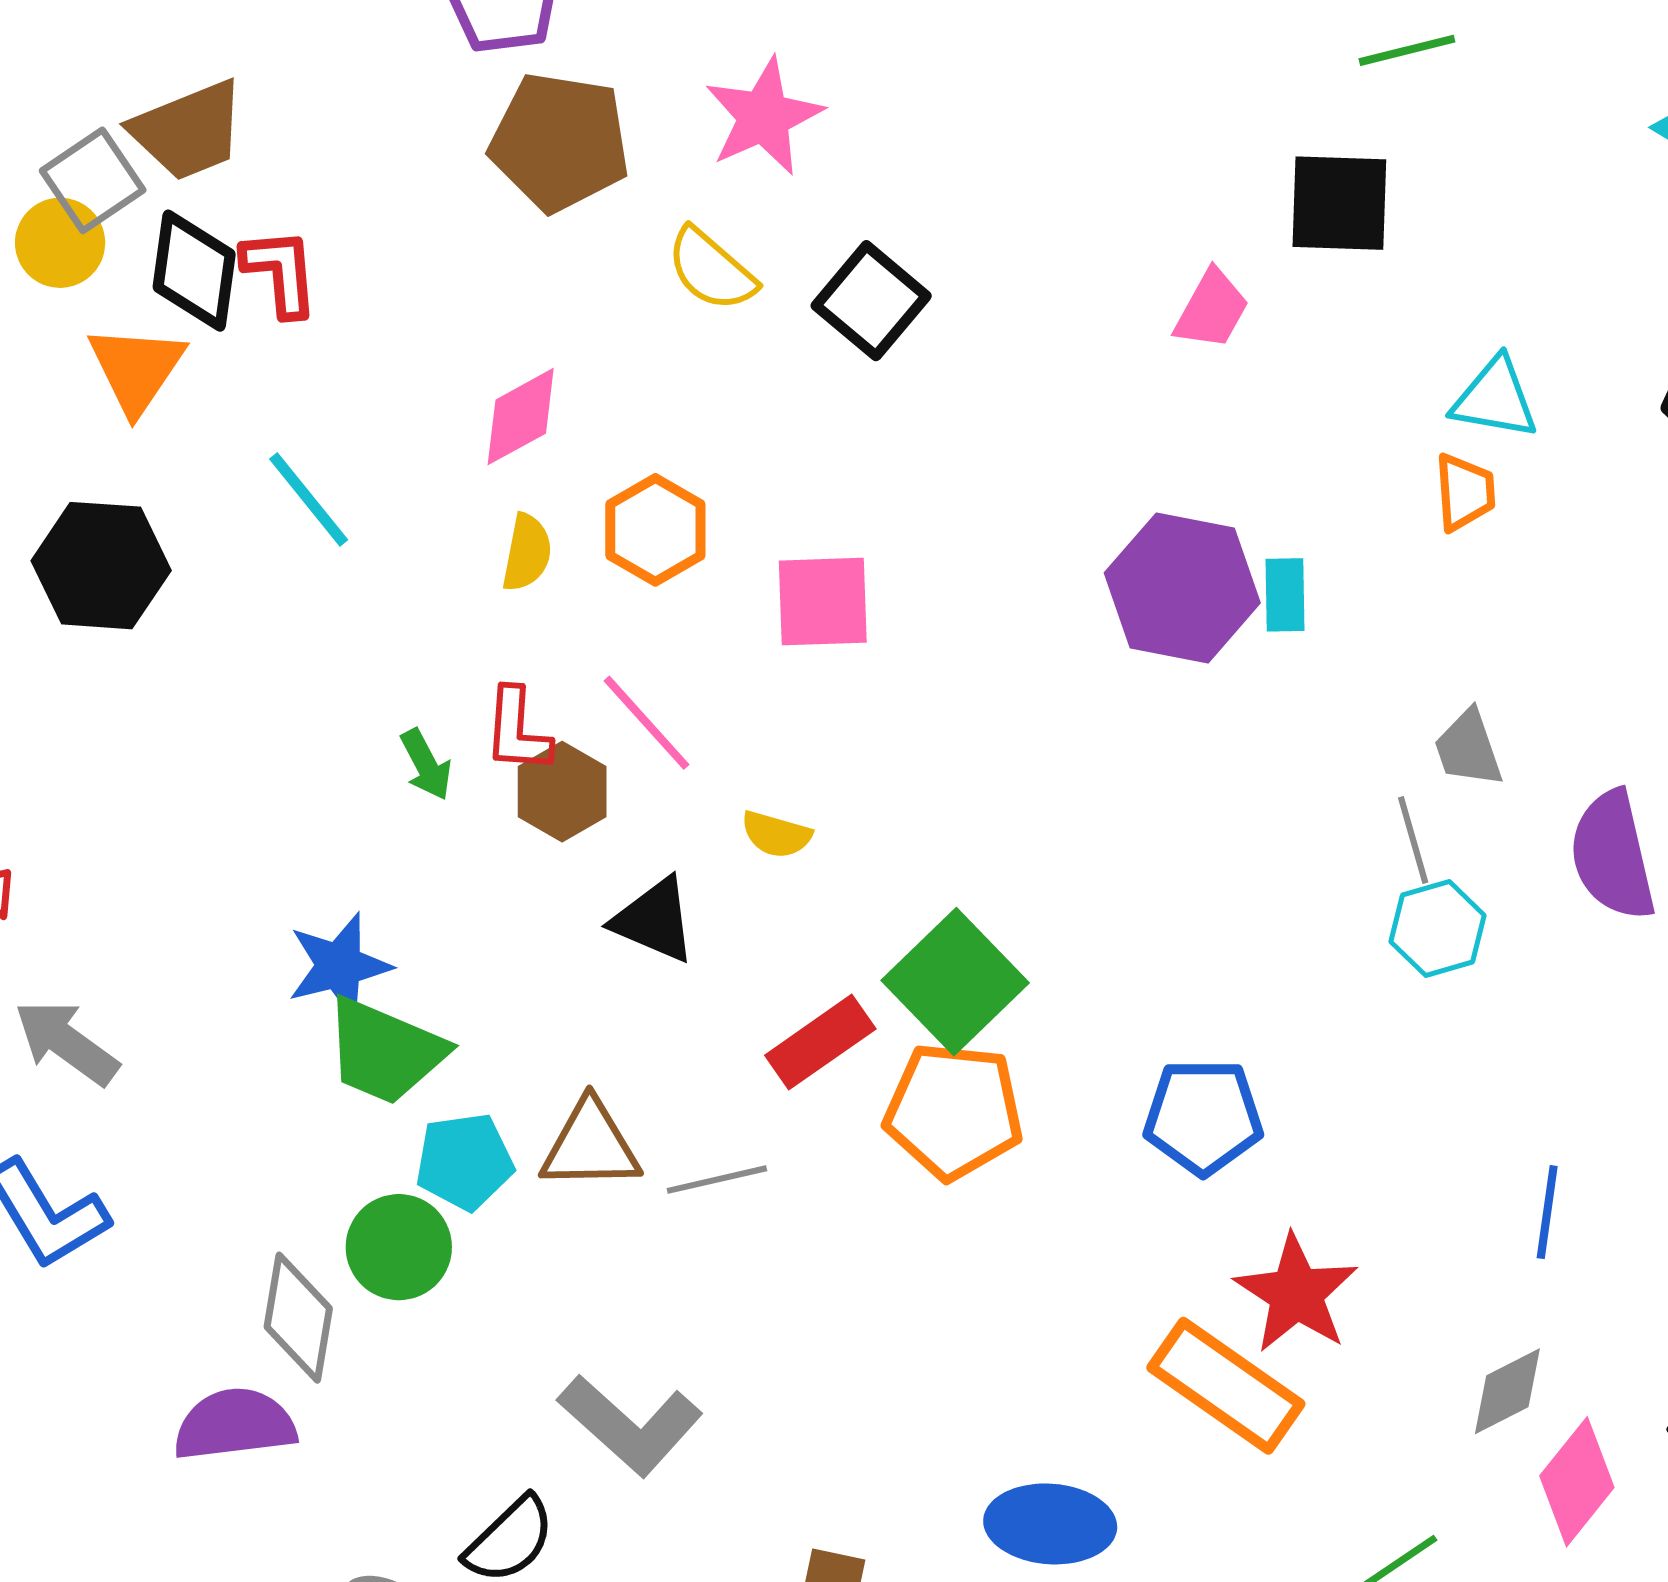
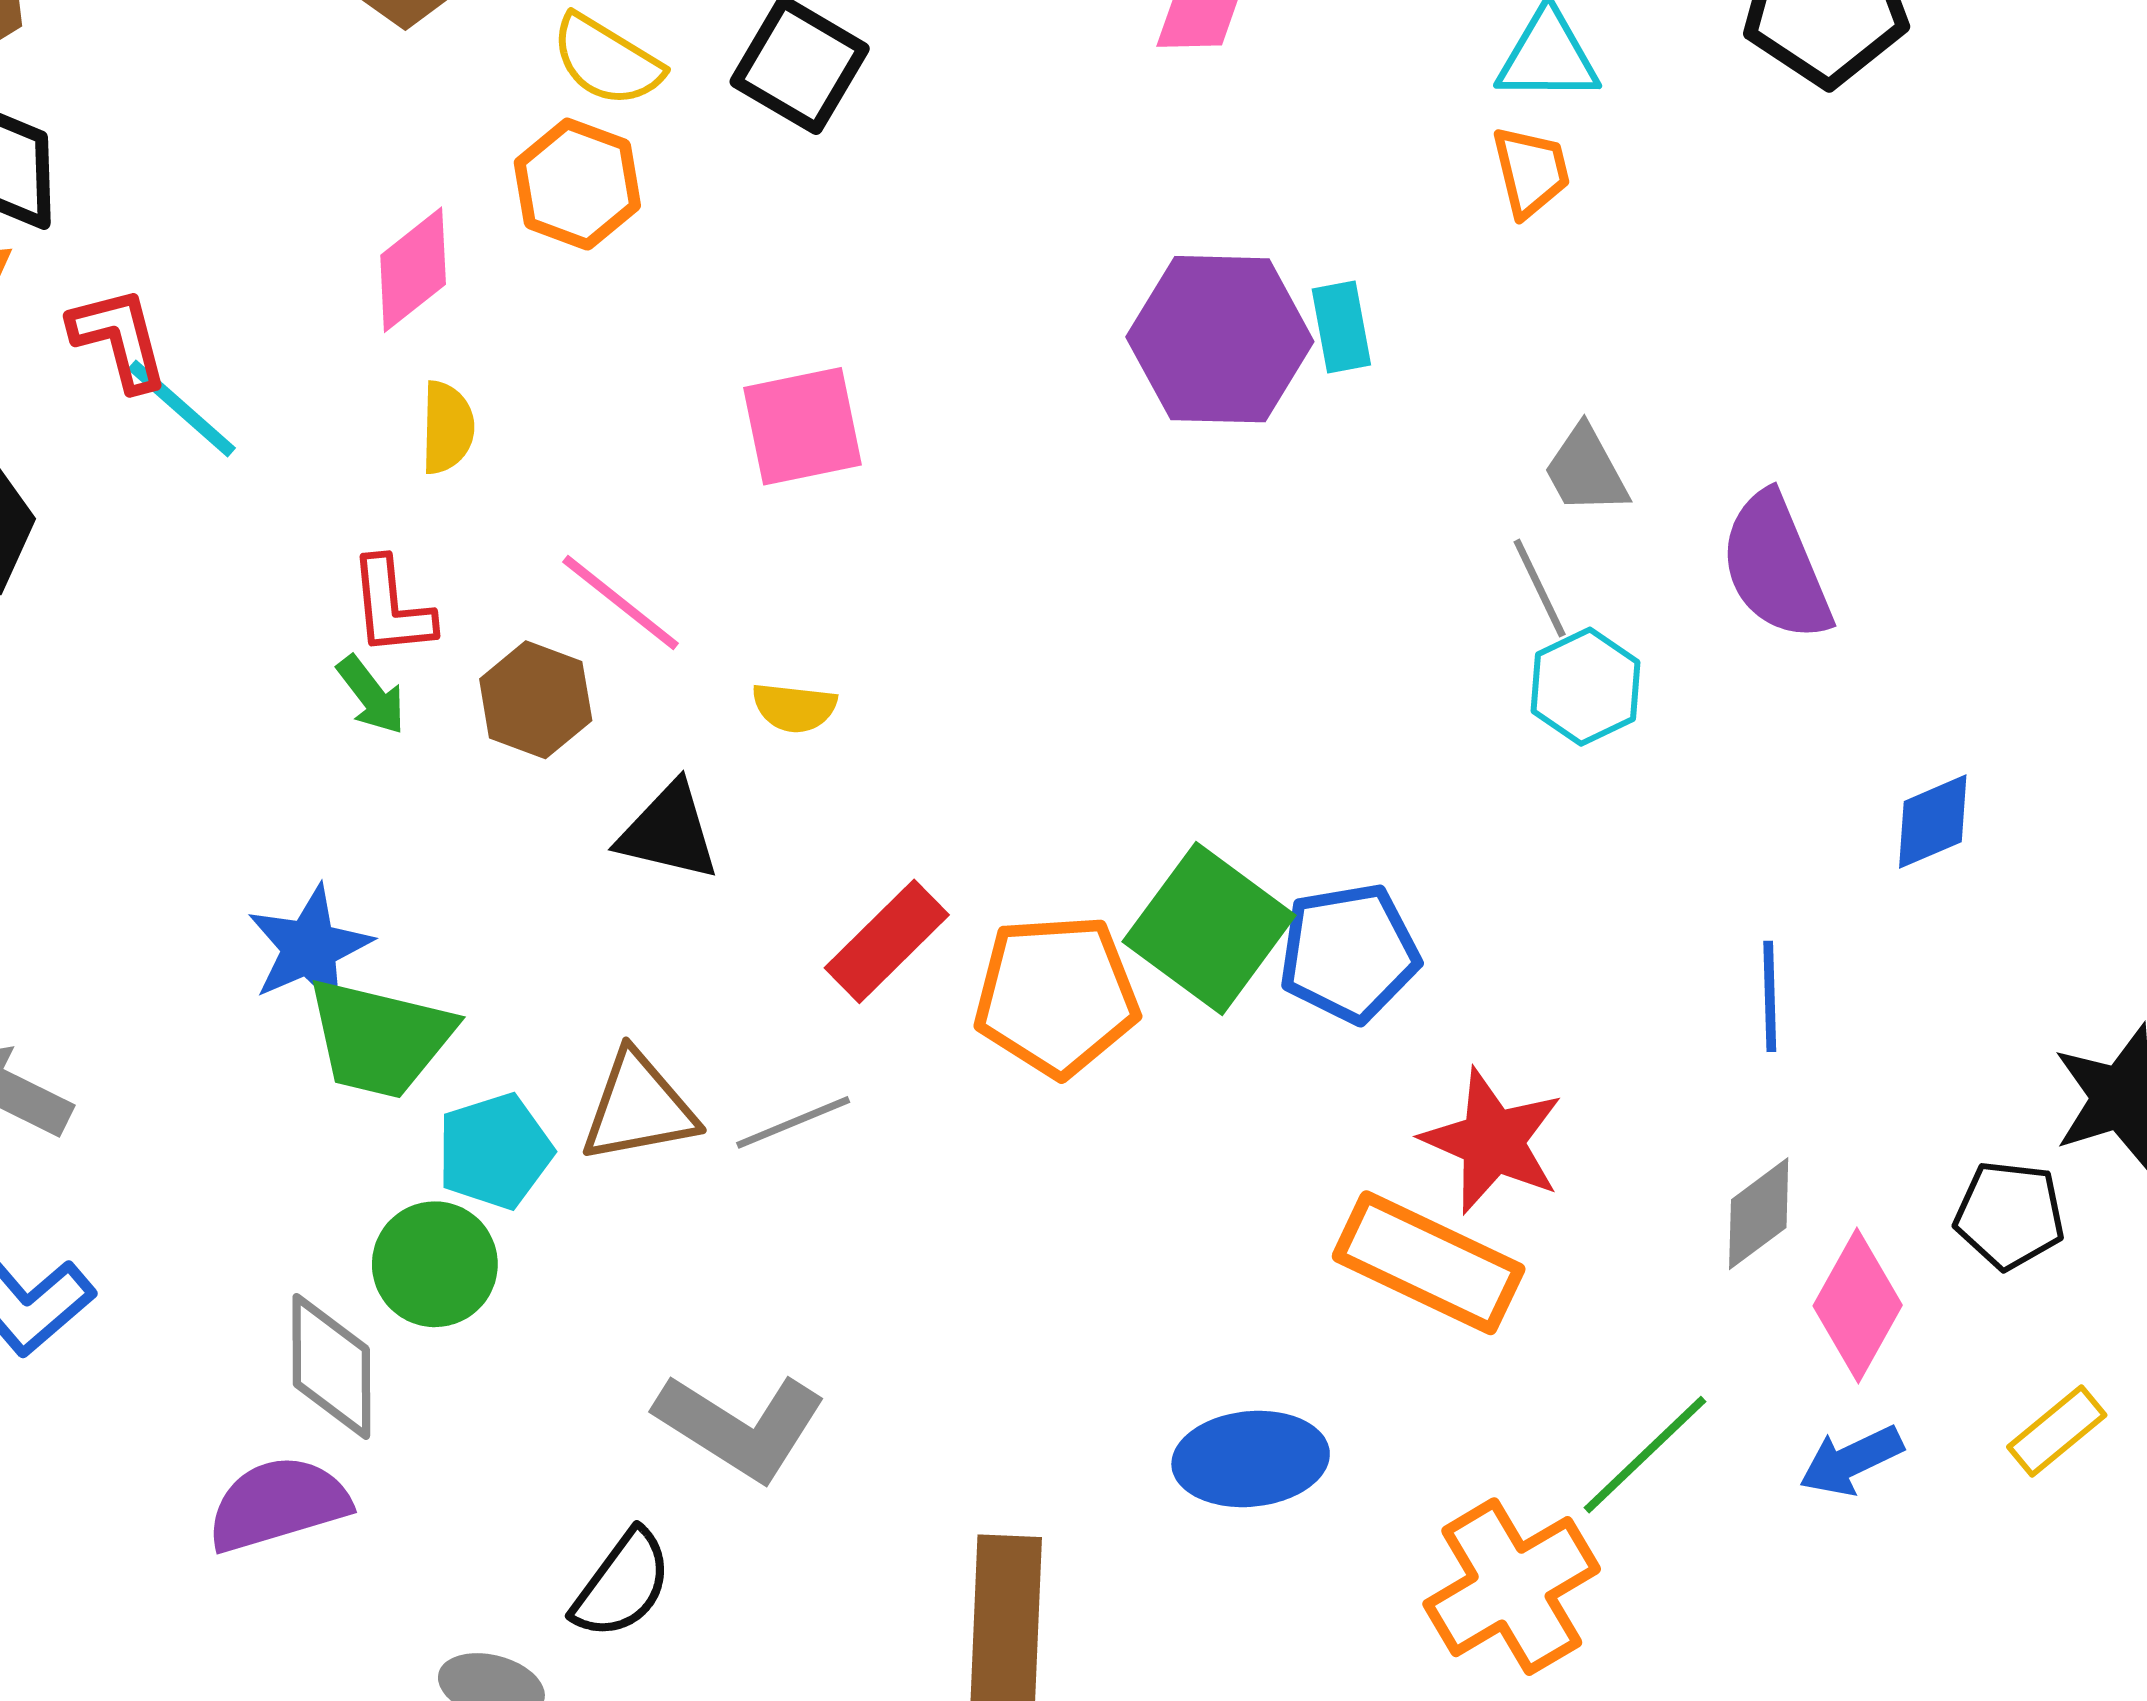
red L-shape: (280, 272) -> (119, 339), moved
orange hexagon: (655, 530) -> (577, 184), moved
red L-shape: (517, 730) -> (391, 607), moved
green square: (955, 982) -> (1209, 929), moved

